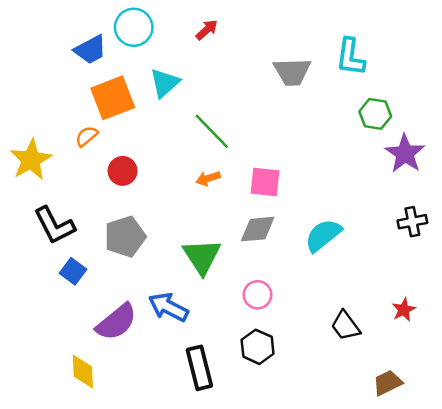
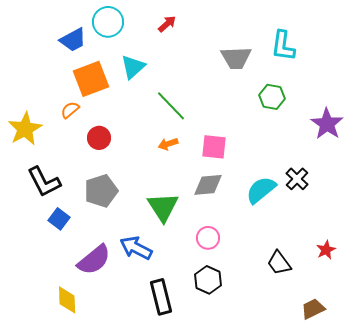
green hexagon: (375, 114) -> (272, 97), moved
black cross: (412, 222) -> (297, 179), moved, turned -35

